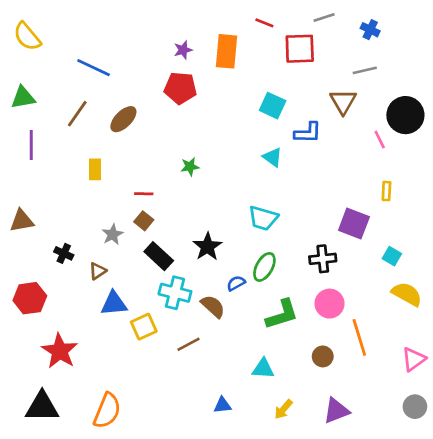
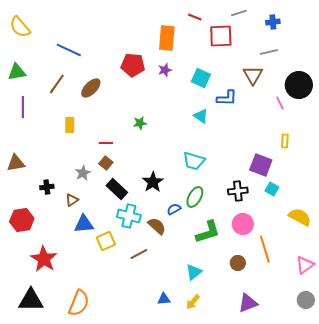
blue cross: (370, 30) -> (273, 22), turned -32
purple star: (183, 50) -> (165, 70), moved
black cross: (64, 253) -> (47, 187), turned -32
cyan square: (392, 256) -> (272, 189), moved
cyan triangle: (263, 369) -> (194, 272), turned -42
yellow arrow: (283, 409) -> (193, 302), moved

